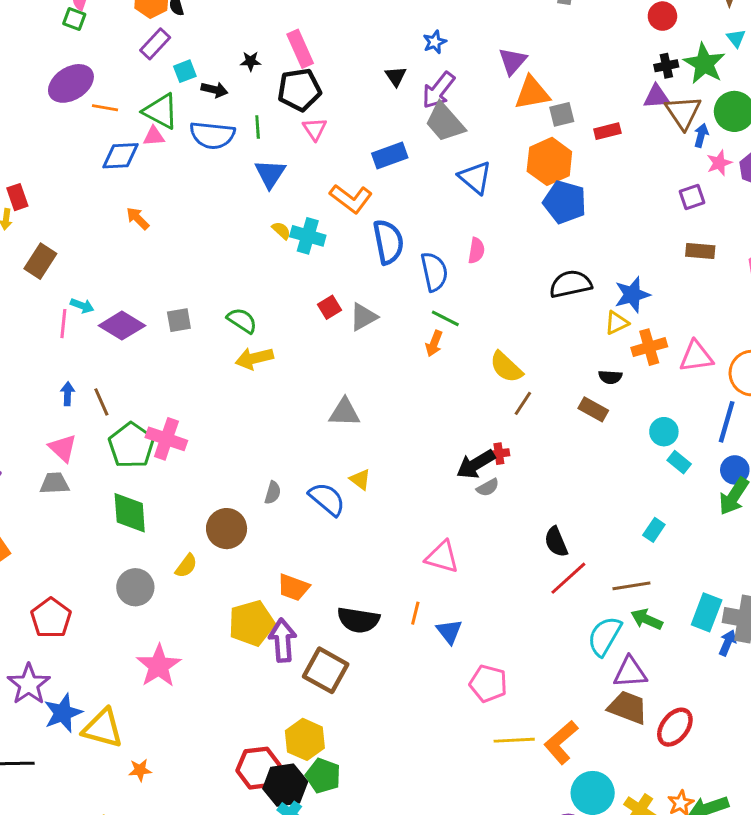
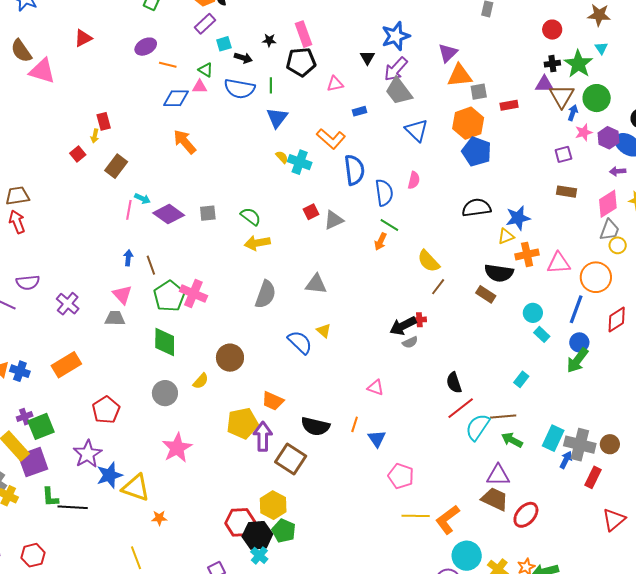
blue star: (435, 42) -> (396, 36), size x1.8
purple ellipse: (71, 83) -> (146, 47), size x0.7
green triangle: (161, 111) -> (206, 70), size x0.6
pink triangle: (315, 129) -> (335, 84), moved, turned 48
blue rectangle: (390, 155) -> (360, 111), size x0.6
orange arrow: (138, 218) -> (185, 142), size x1.5
black semicircle: (610, 377) -> (499, 273), size x1.8
gray semicircle: (273, 493) -> (265, 294), moved, size x1.8
pink triangle: (442, 557) -> (376, 387), size x0.7
cyan semicircle: (605, 636) -> (478, 427), moved

